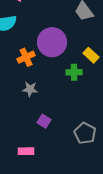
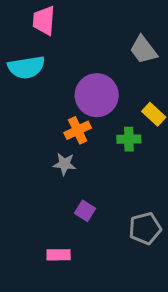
orange cross: (26, 57) -> (78, 130), moved
gray pentagon: (85, 133) -> (145, 228), turned 30

